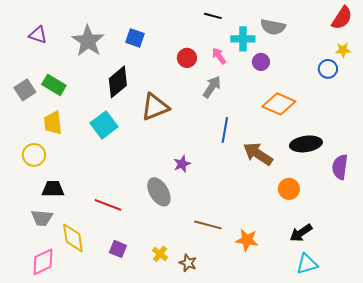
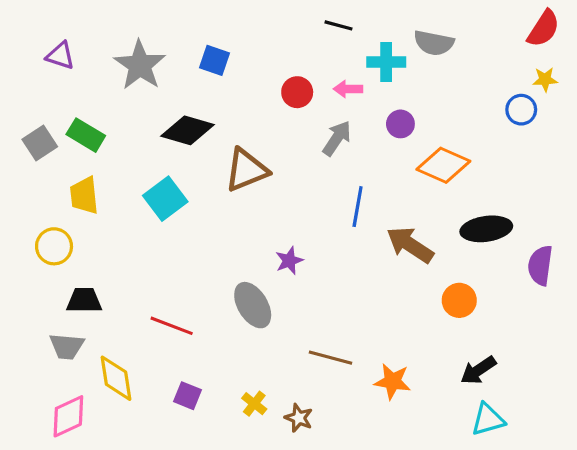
pink arrow: (219, 56) -> (348, 89), turned -54
purple circle: (261, 62) -> (400, 124), moved
black diamond: (118, 82) -> (188, 130), turned 56

